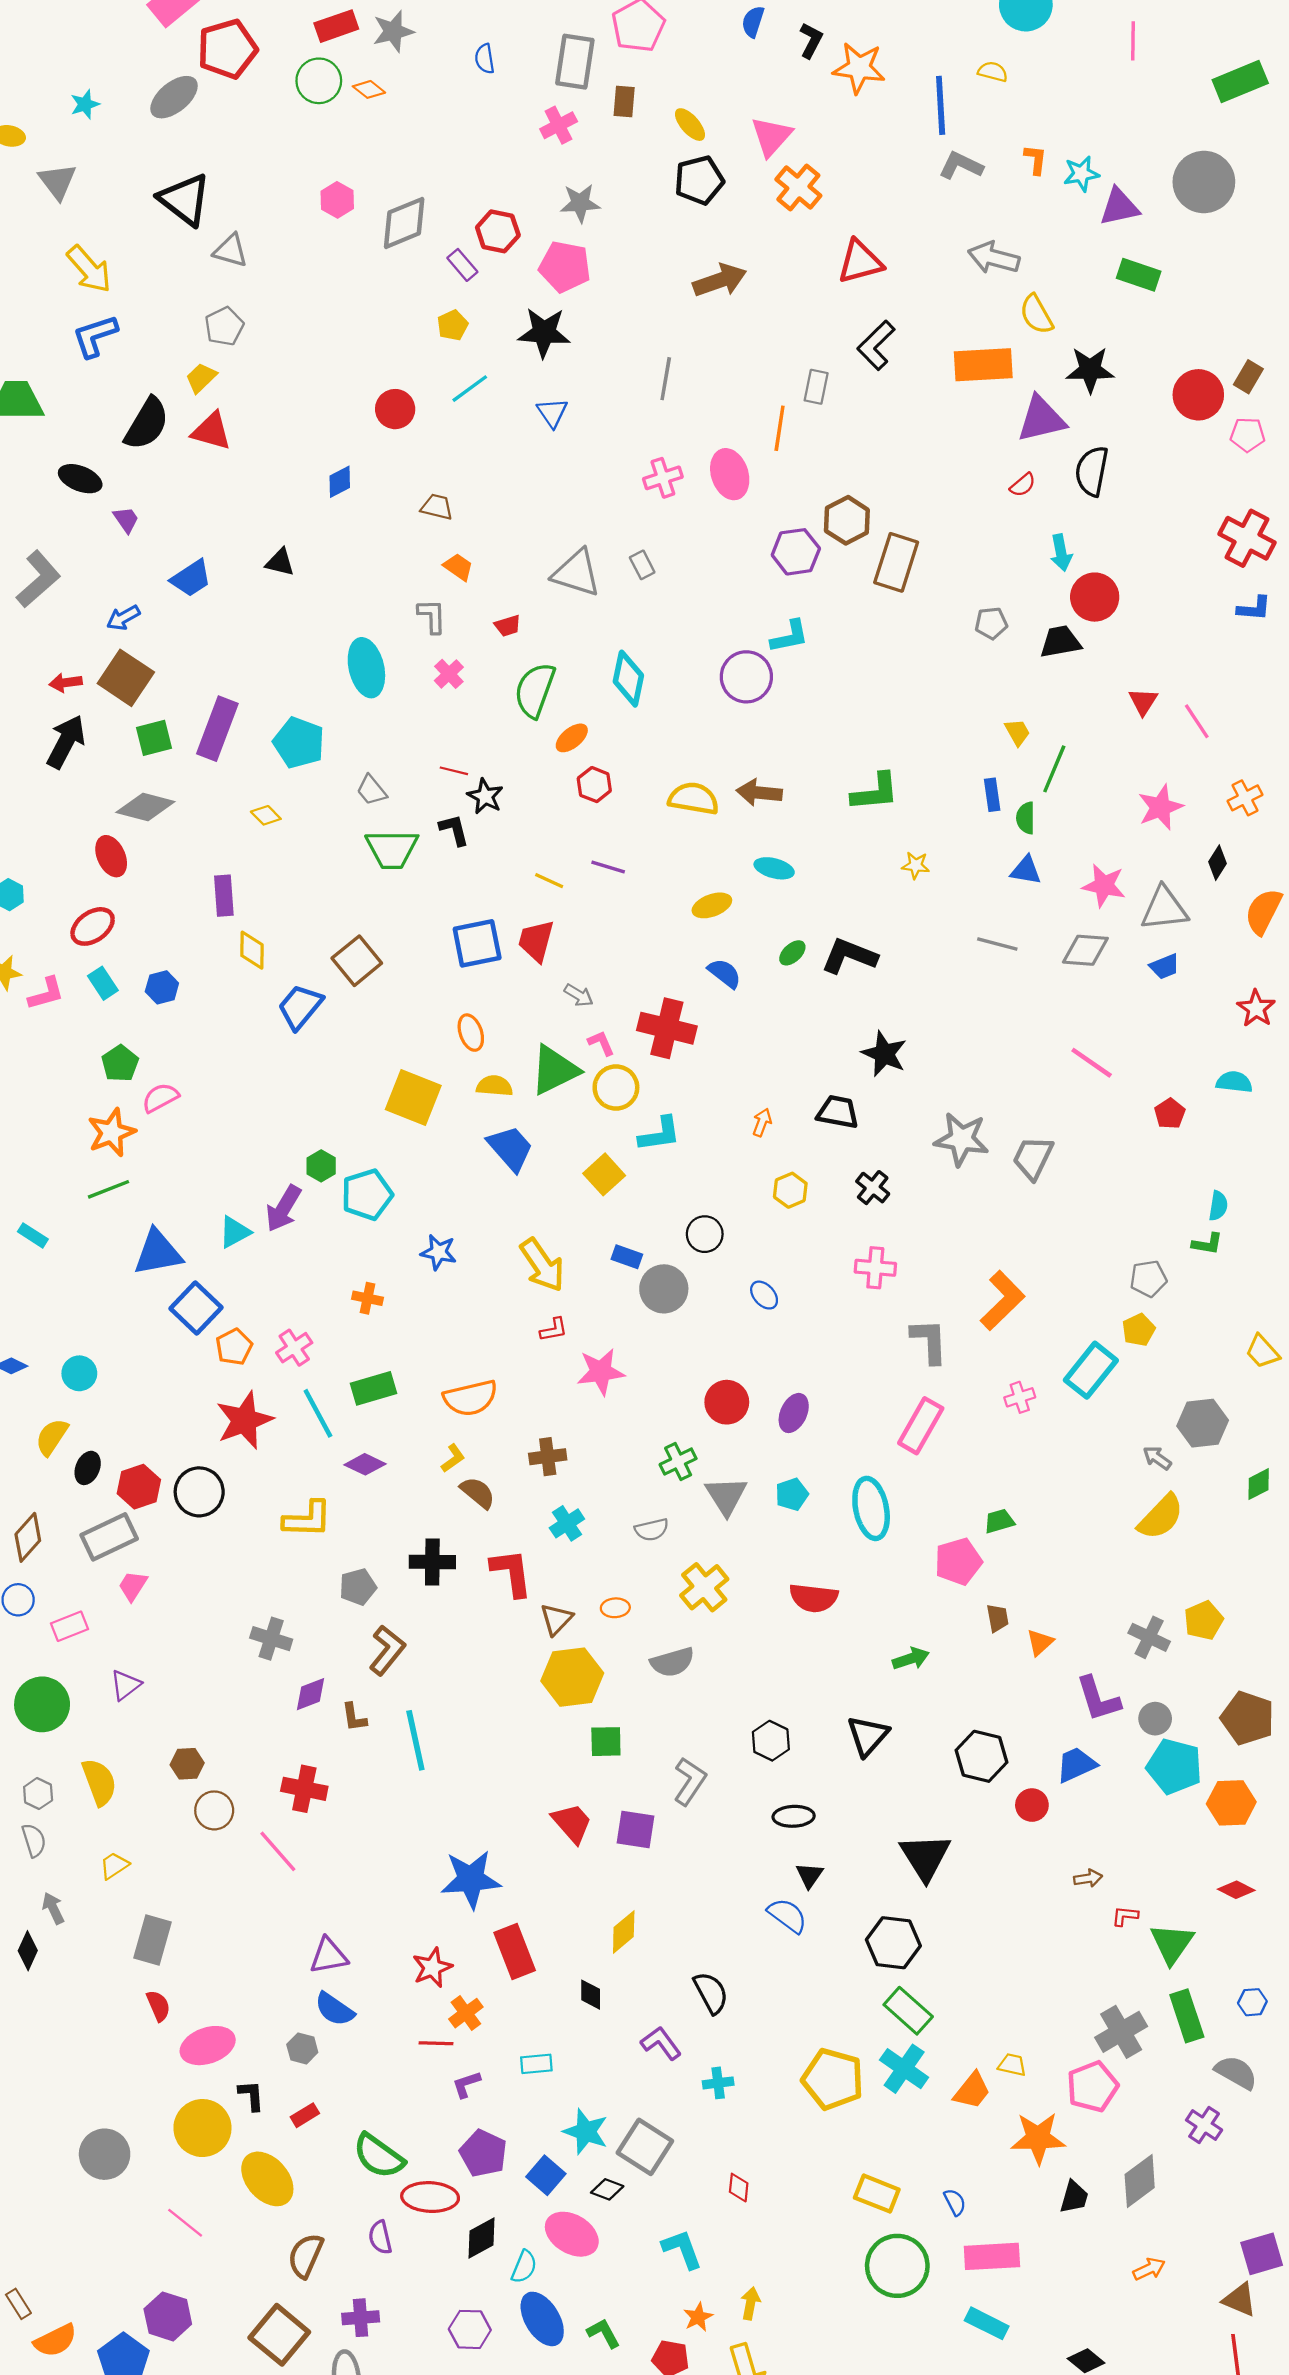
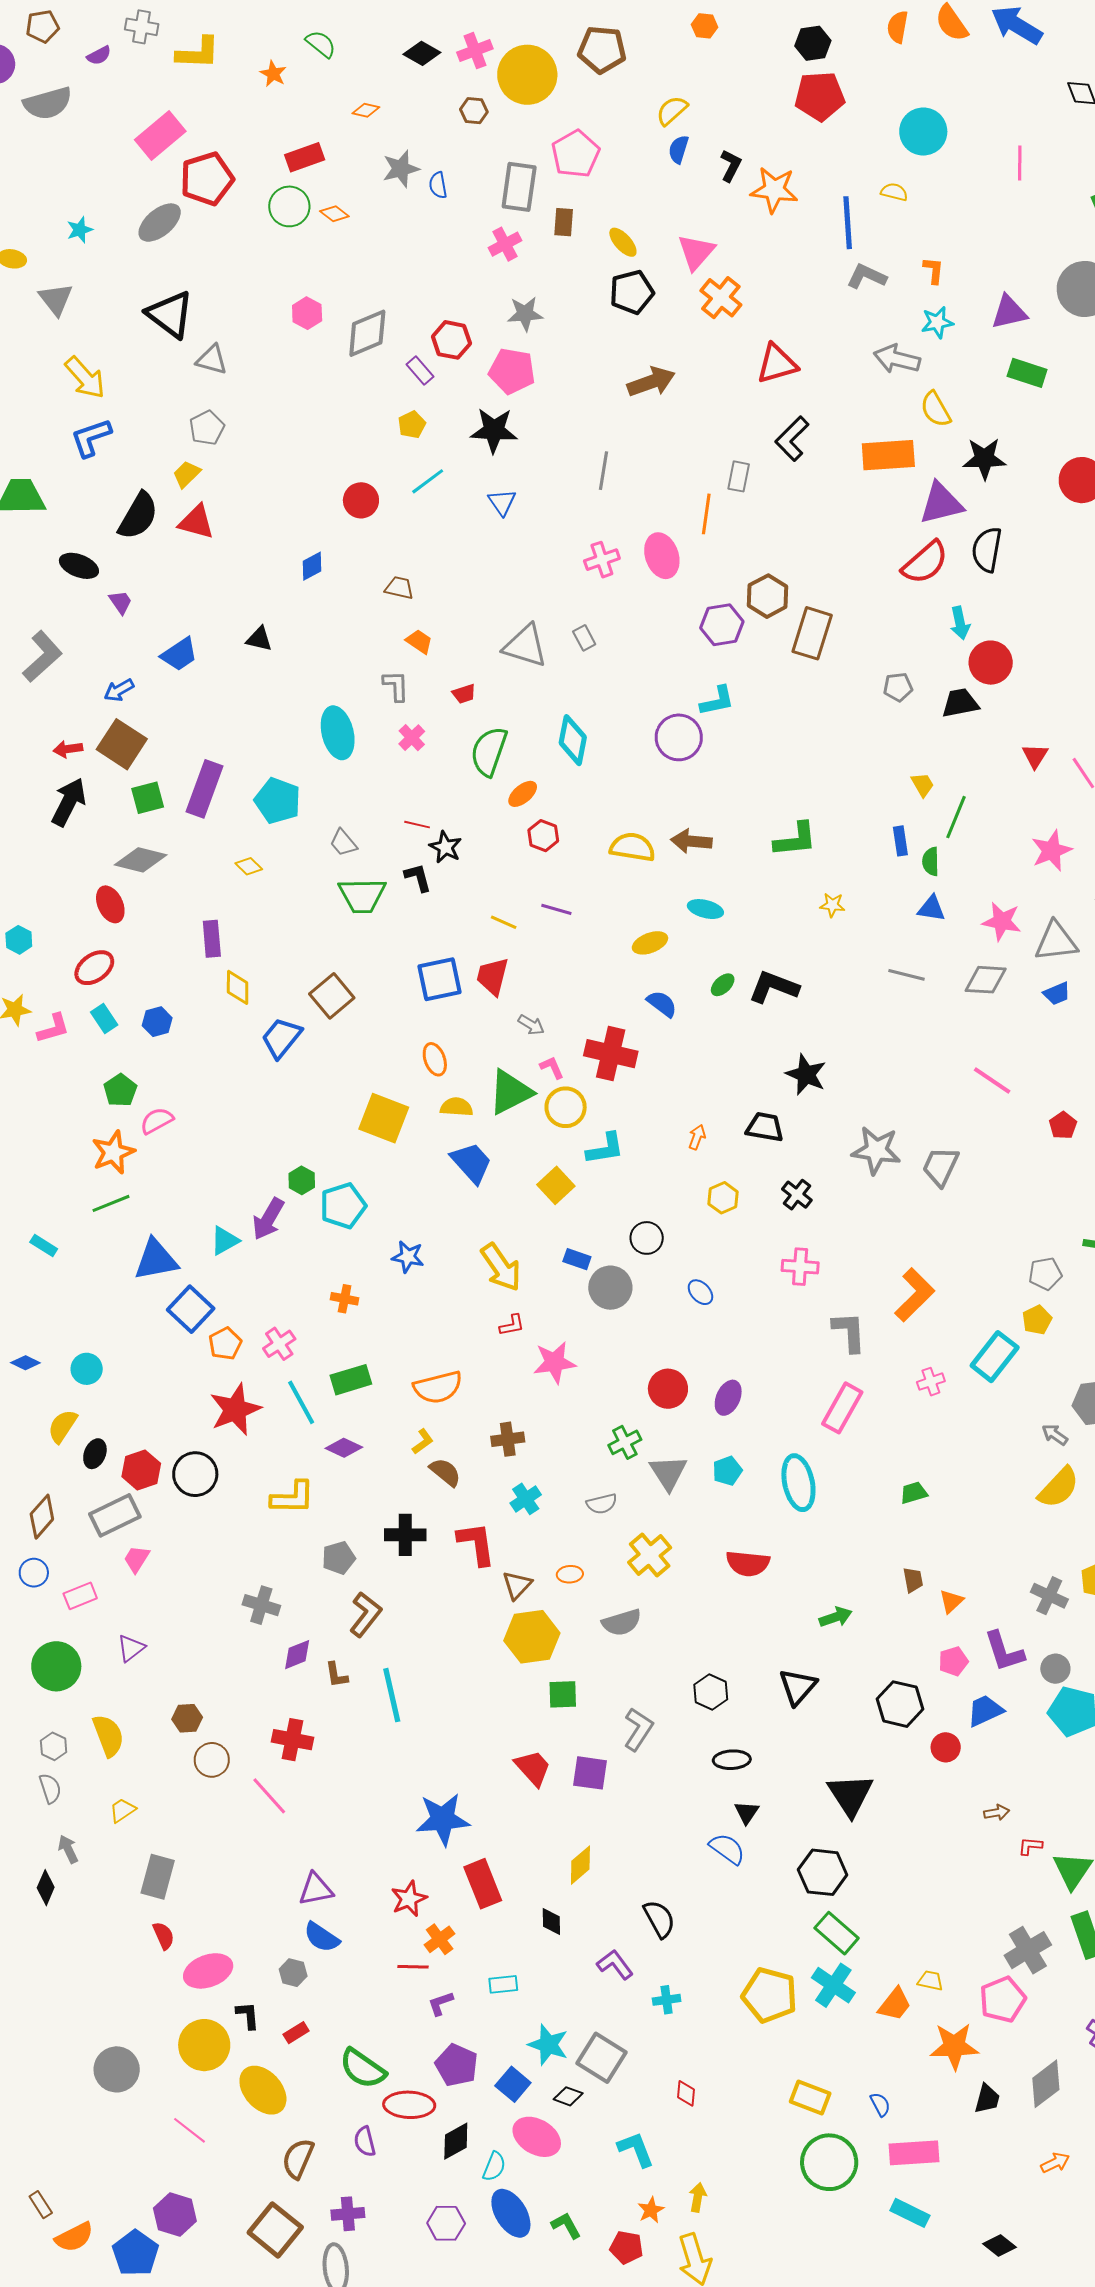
gray star: (393, 31) -> (401, 169), moved
cyan star: (1081, 174) -> (937, 322), moved
red semicircle: (1023, 485) -> (925, 563), size x2.0
pink pentagon: (958, 1561) -> (953, 1661), moved, size x0.7

